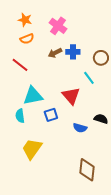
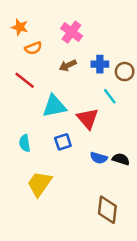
orange star: (25, 20) -> (20, 27), moved
blue cross: (73, 52) -> (100, 64), moved
cyan triangle: (33, 96) -> (54, 106), moved
black semicircle: (101, 119) -> (121, 159), moved

